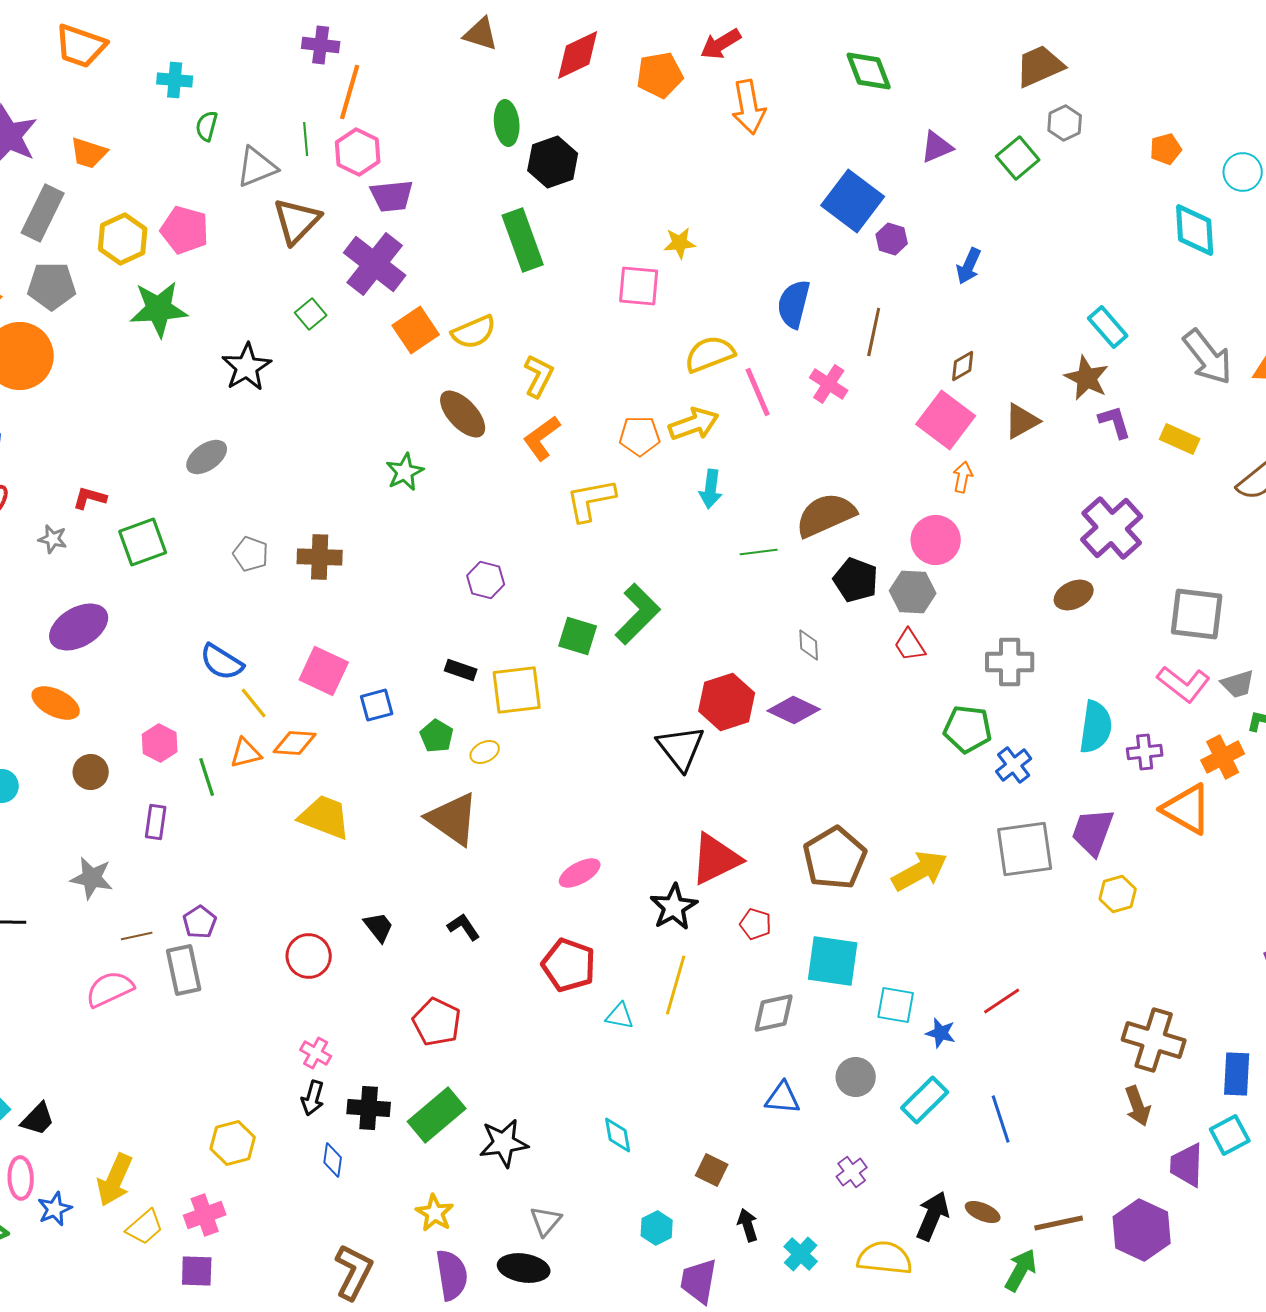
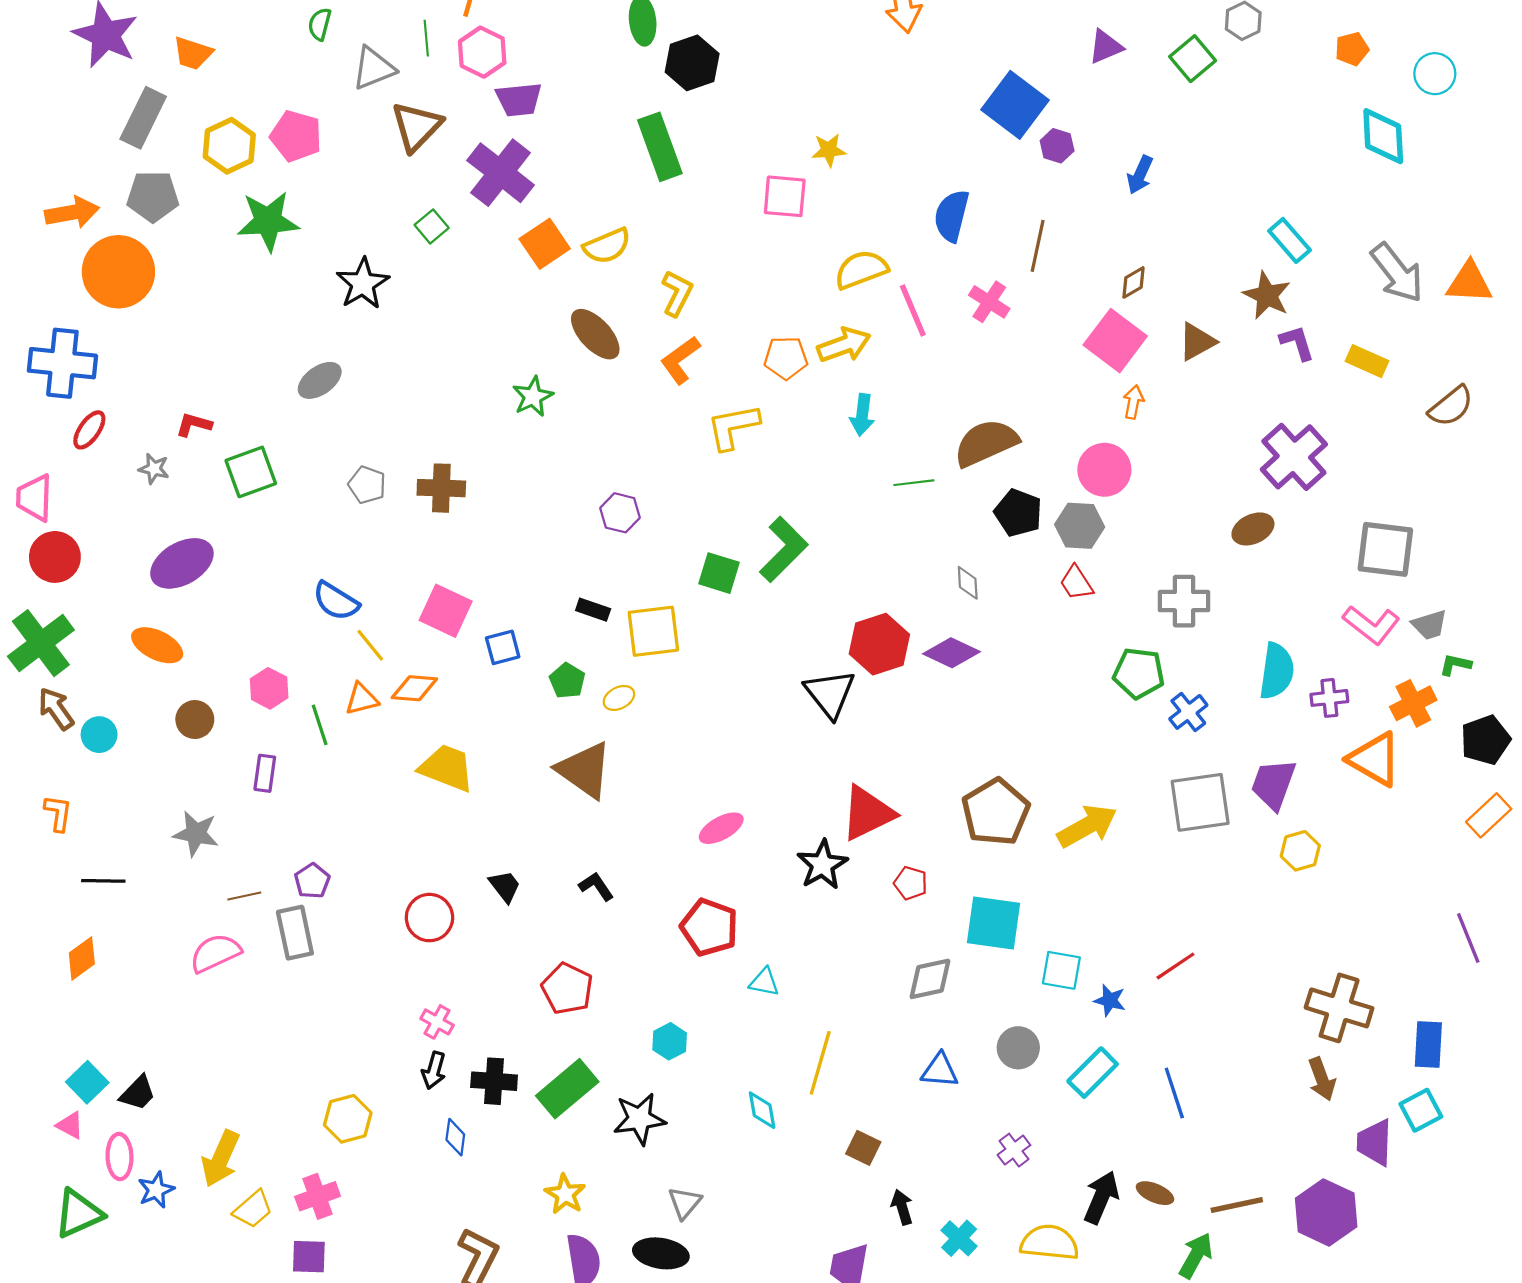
yellow line: (676, 985) -> (820, 1063), moved
cyan hexagon: (657, 1228) -> (670, 1041), moved

